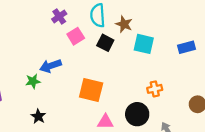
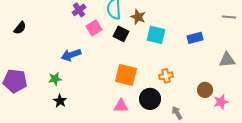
green star: (33, 81) -> (55, 79), moved
orange square: (91, 90) -> (126, 75), moved

